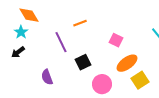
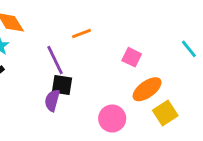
black square: (83, 62) -> (62, 85), moved, turned 35
purple semicircle: (47, 77) -> (52, 100), moved, turned 35

